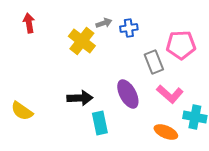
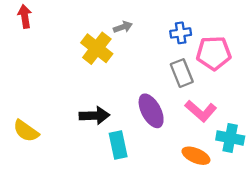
red arrow: (29, 23) -> (25, 16), moved
blue cross: (129, 28) -> (181, 33), moved

